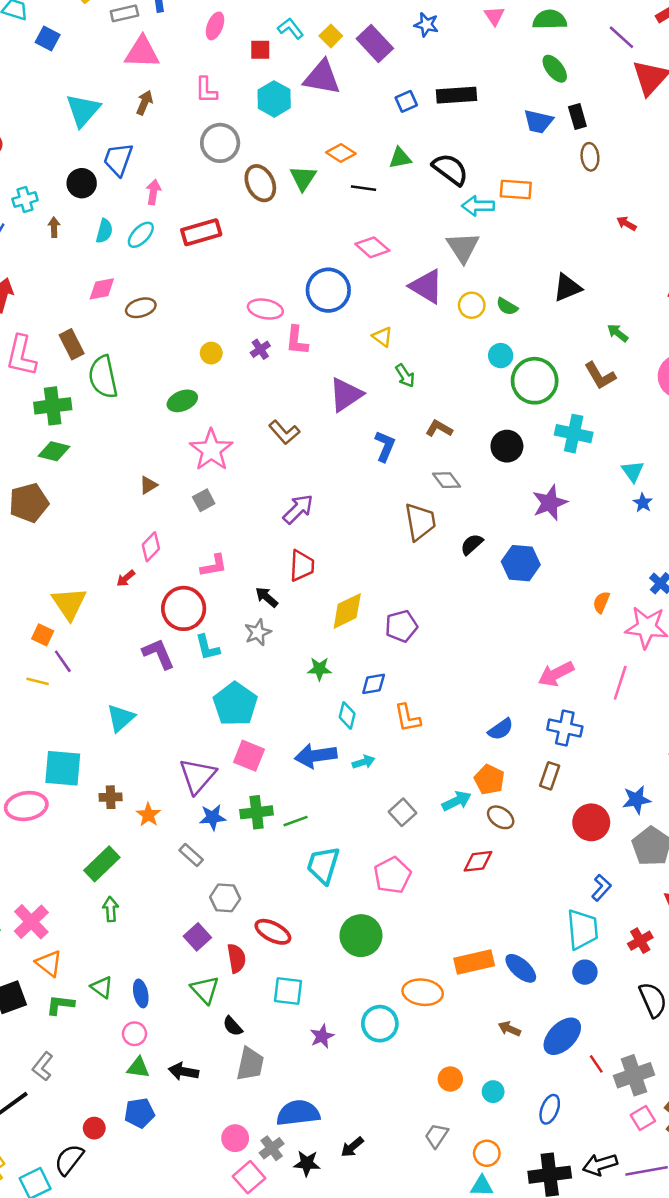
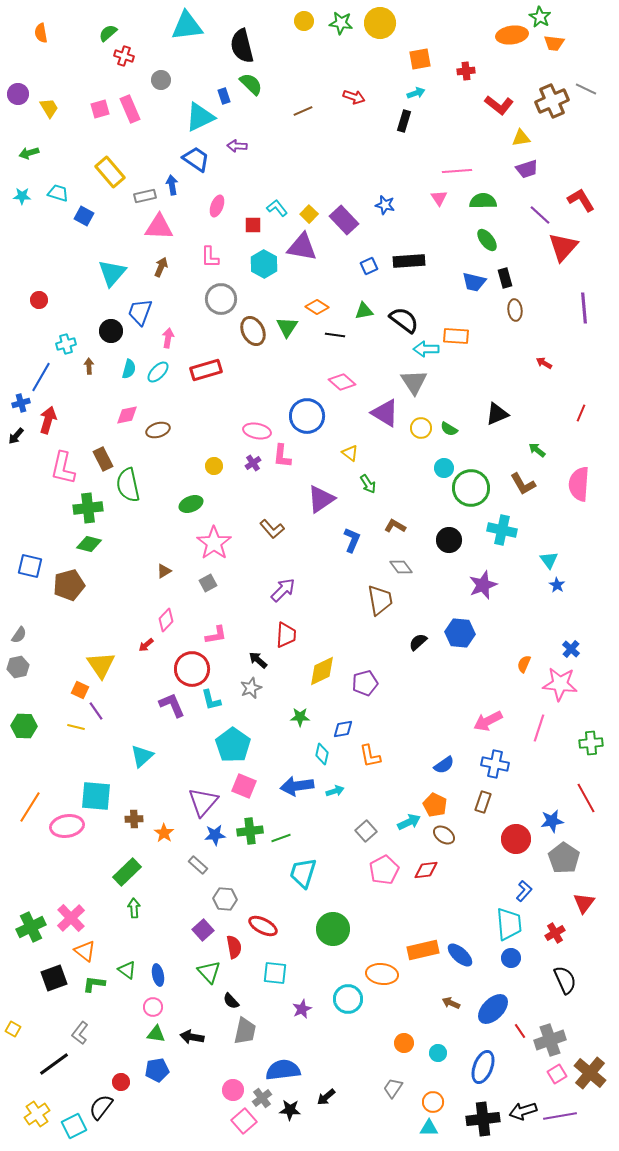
black semicircle: (472, 544) -> (418, 642), moved
pink pentagon: (392, 875) -> (384, 870), moved
blue ellipse: (550, 1109) -> (483, 1067), size x1.4

